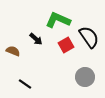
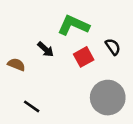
black semicircle: (89, 37) -> (113, 47), size x0.6
gray circle: (85, 77) -> (108, 98), size x1.4

